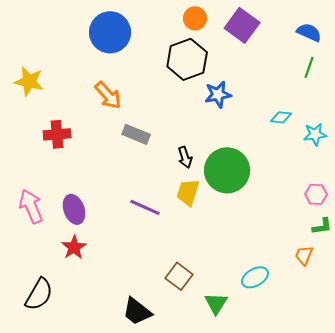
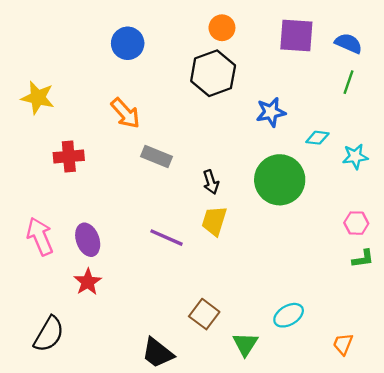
purple square: (242, 25) -> (296, 36), moved, turned -32
blue circle: (110, 32) -> (128, 43), size x0.7
blue star: (218, 94) -> (271, 112), moved
green circle: (227, 170) -> (280, 180), moved
orange trapezoid: (304, 255) -> (343, 344), moved

